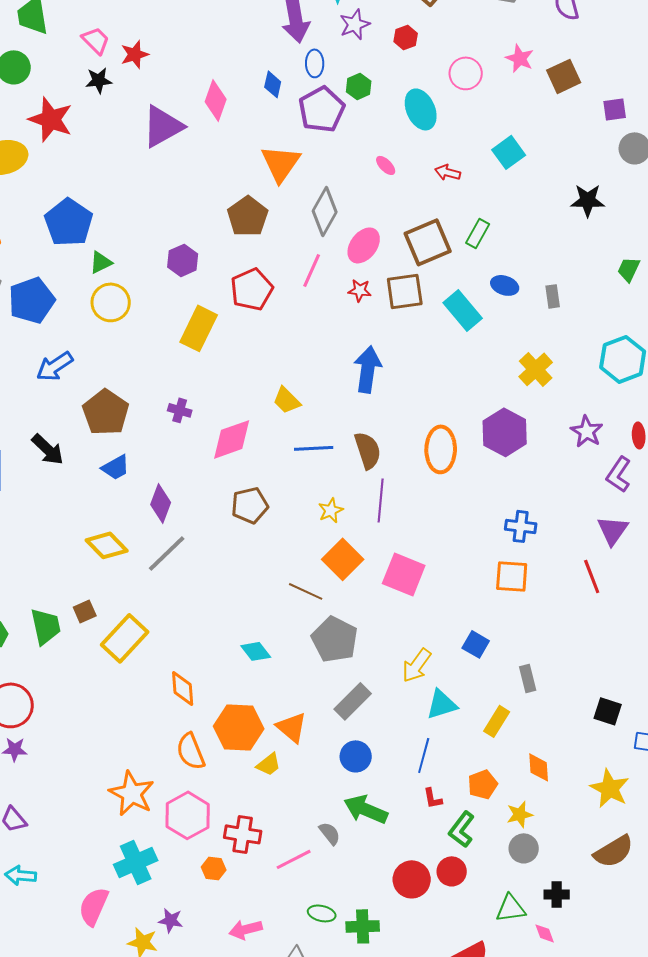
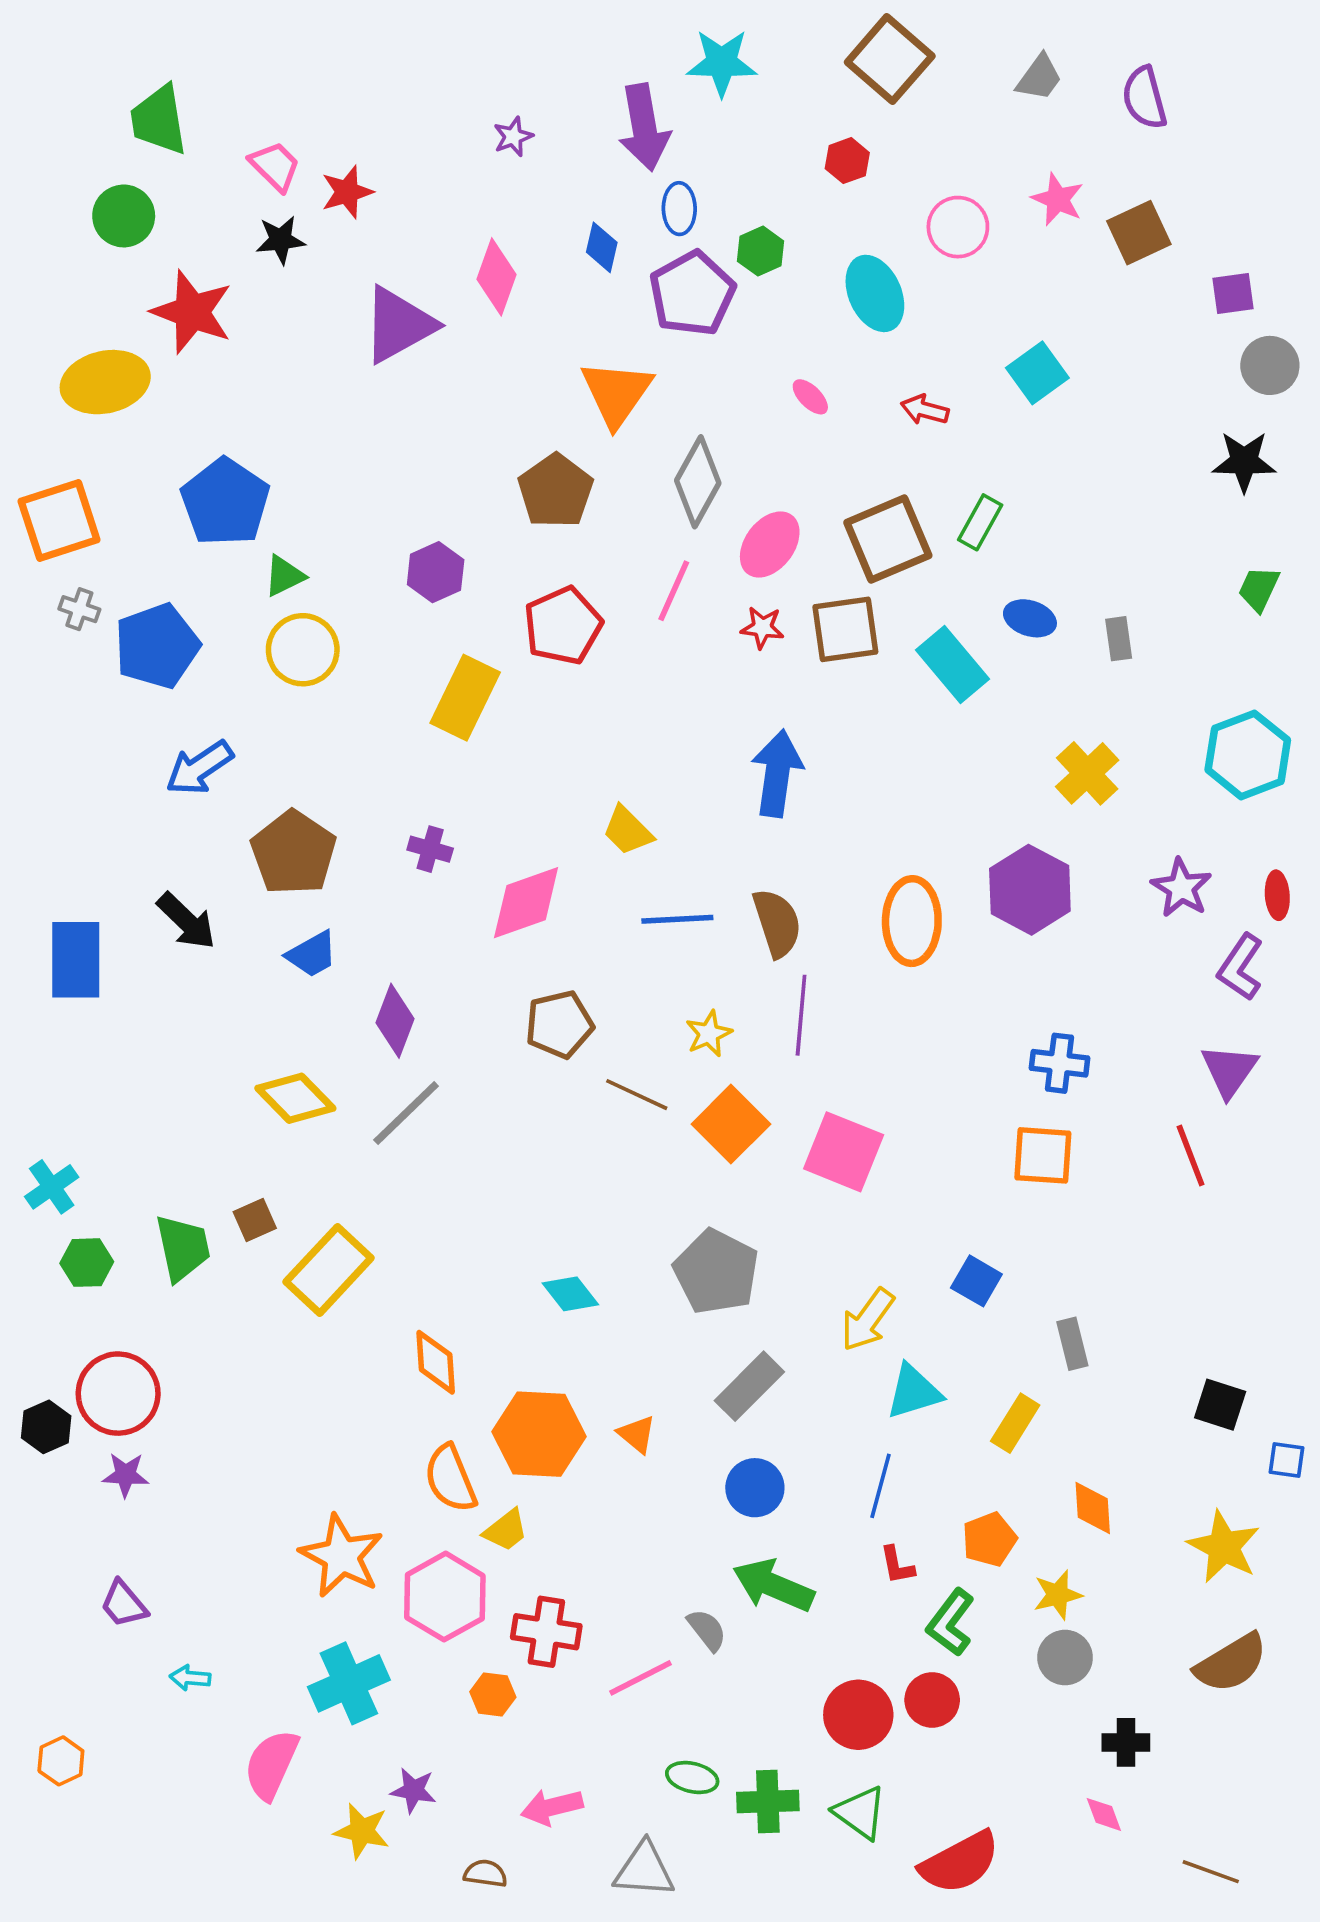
purple star: (355, 24) -> (513, 137), moved, size x0.7
black star: (588, 200) -> (1244, 461), moved
brown line: (306, 591) -> (637, 1095), moved
orange triangle: (292, 727) -> (637, 1434), size x0.7
yellow trapezoid: (269, 764) -> (506, 1530), moved
cyan arrow: (21, 875) -> (190, 1678), moved, size x0.7
green triangle: (511, 908) -> (860, 1813), moved, turned 44

